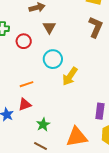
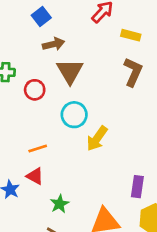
brown triangle: (49, 27) -> (70, 71), size x1.5
red triangle: (25, 104) -> (35, 176), turned 48

